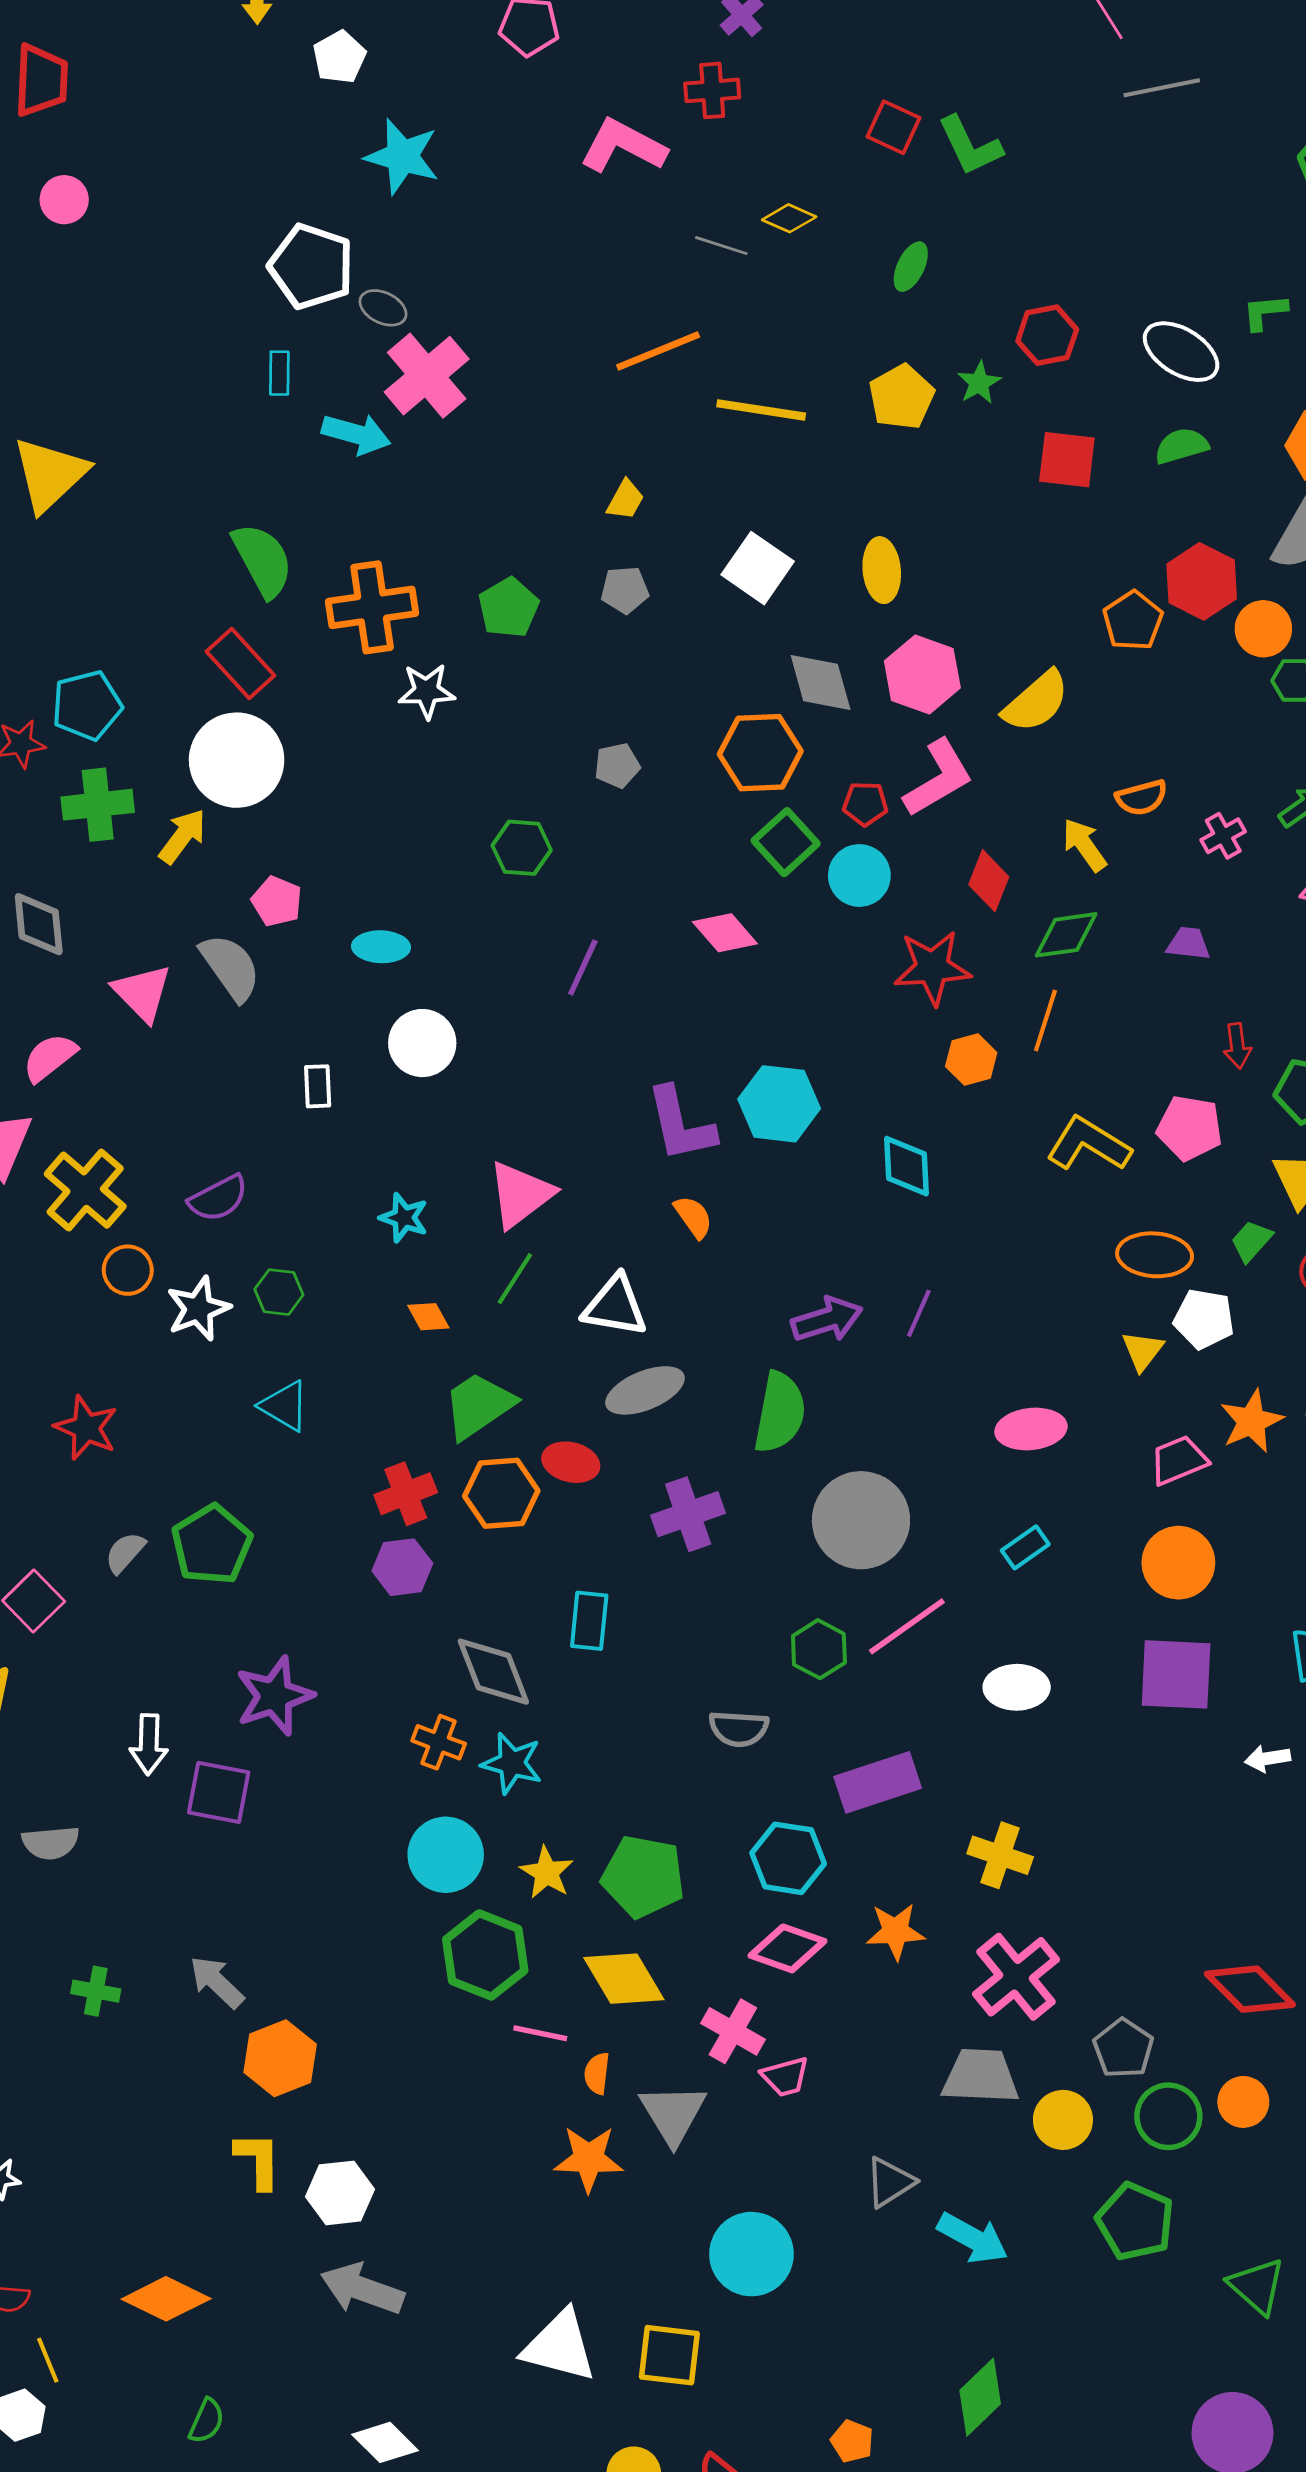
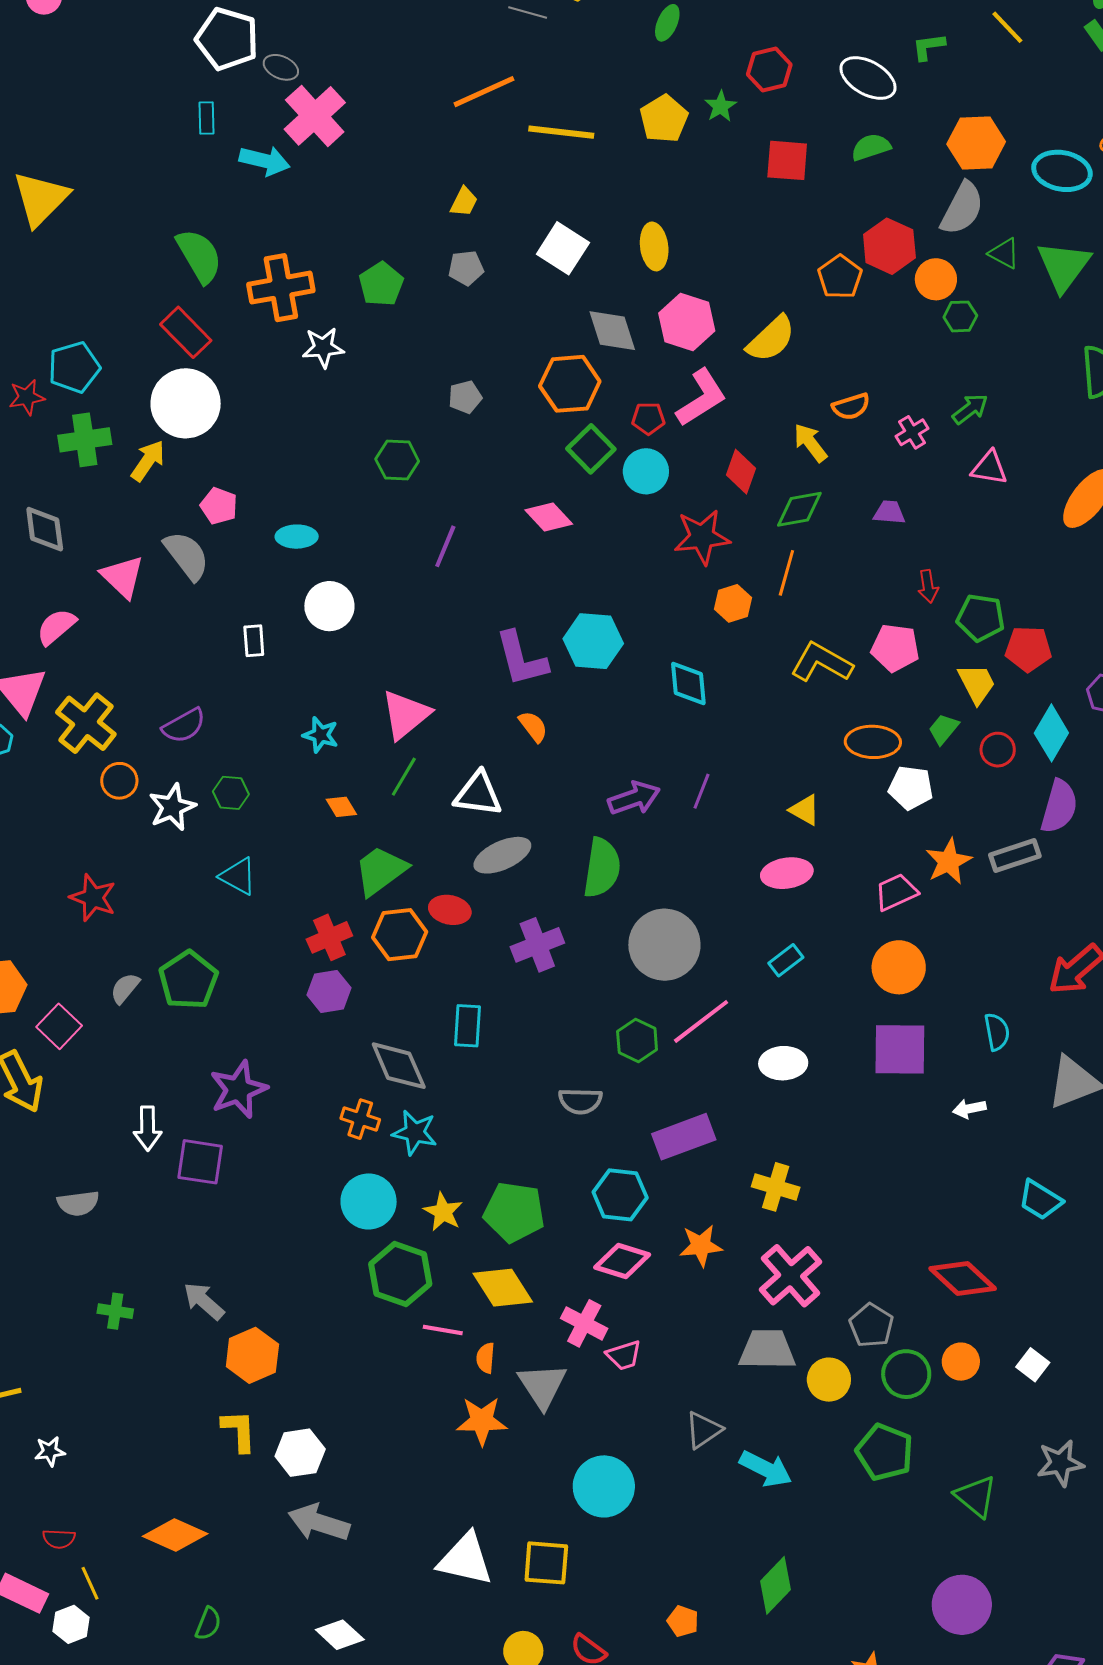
yellow triangle: (1143, 1351) -> (805, 810), moved, turned -36

